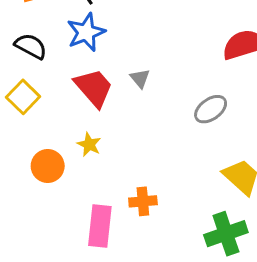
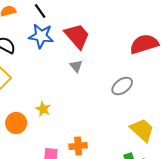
blue star: (86, 32) -> (41, 36), turned 30
red trapezoid: (94, 88) -> (77, 36), moved

